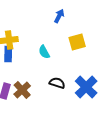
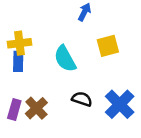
cyan semicircle: (44, 52) -> (65, 59), size x1.5

